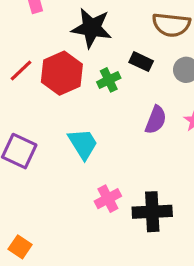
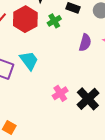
cyan trapezoid: (83, 144) -> (29, 61), moved
black cross: (152, 212) -> (88, 99), turned -35

